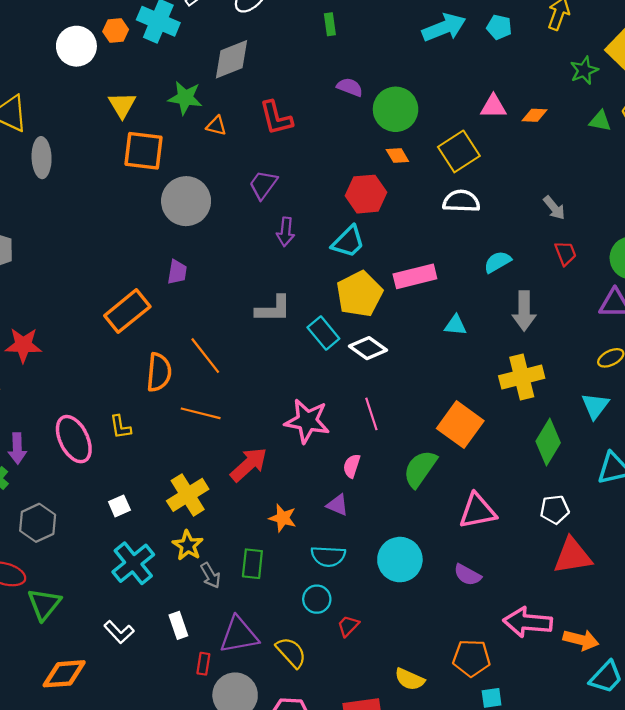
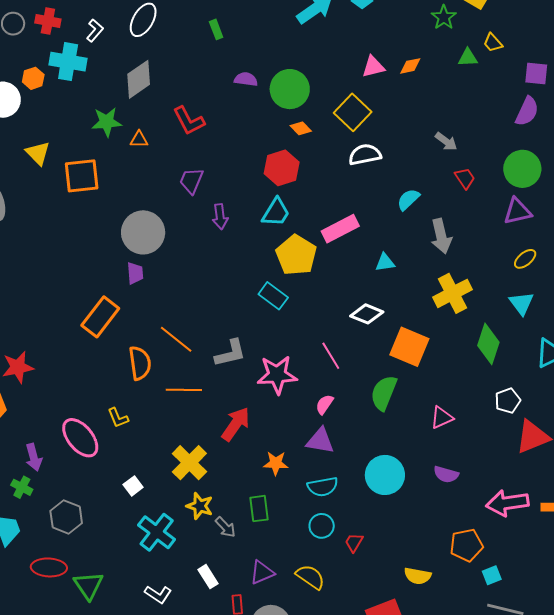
yellow triangle: (122, 105) -> (38, 153), moved
gray circle: (186, 201) -> (143, 232), moved
gray L-shape: (273, 309) -> (230, 353), moved
white diamond: (368, 348) -> (367, 314), moved
pink semicircle: (352, 466) -> (324, 404), turned 30
purple triangle: (337, 505) -> (320, 441), size x1.4
pink triangle: (478, 511) -> (442, 418), size x0.7
purple triangle: (239, 635) -> (262, 572), size x0.7

